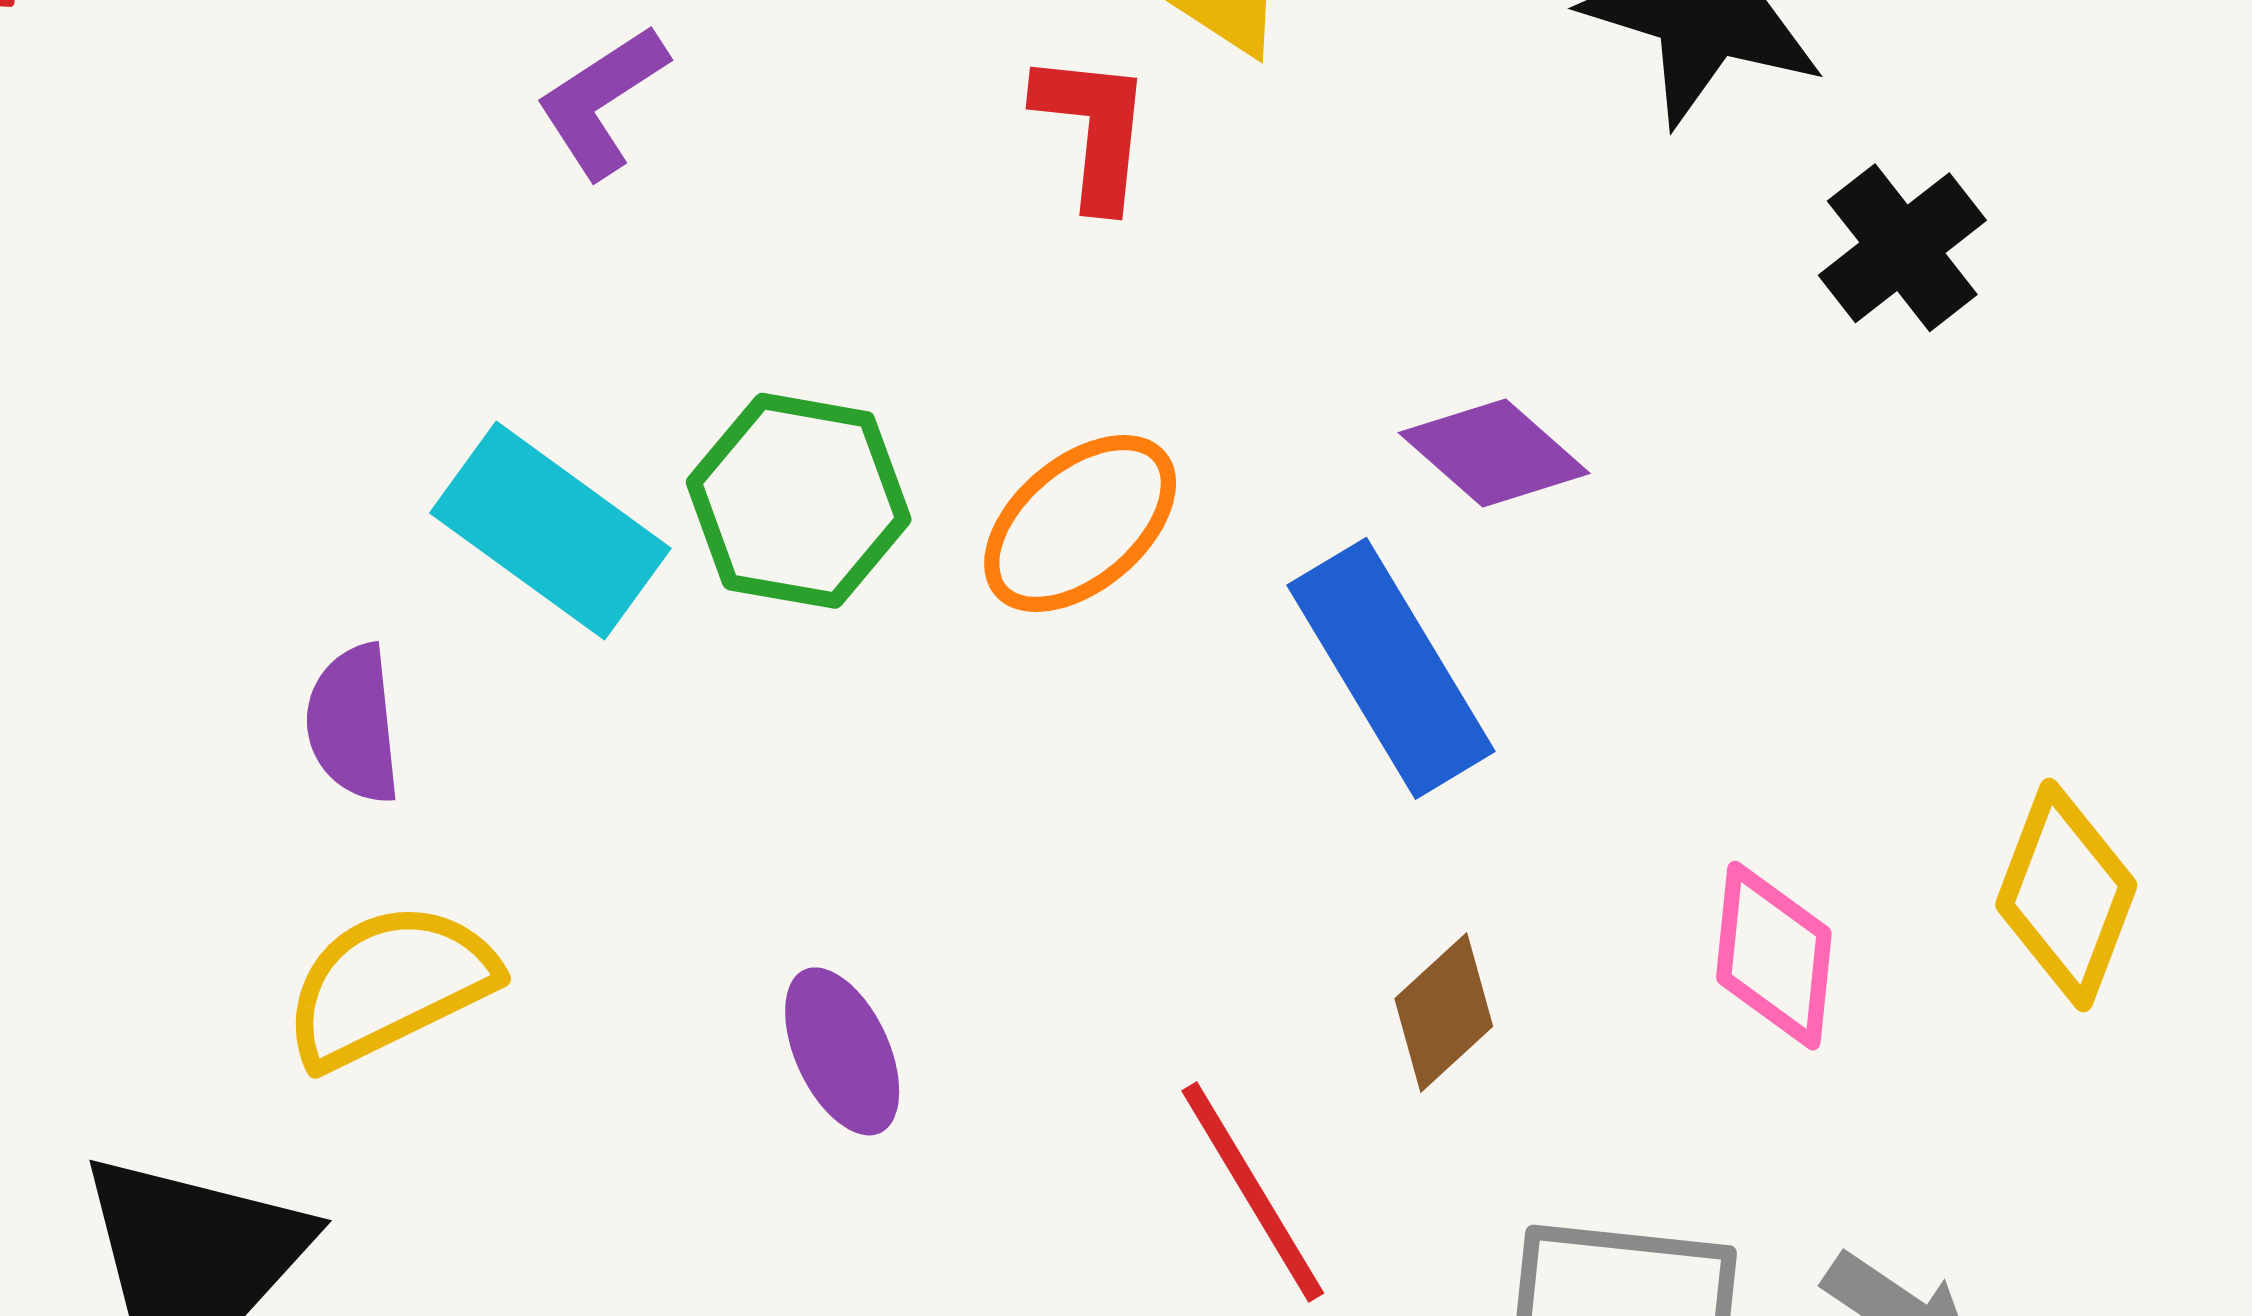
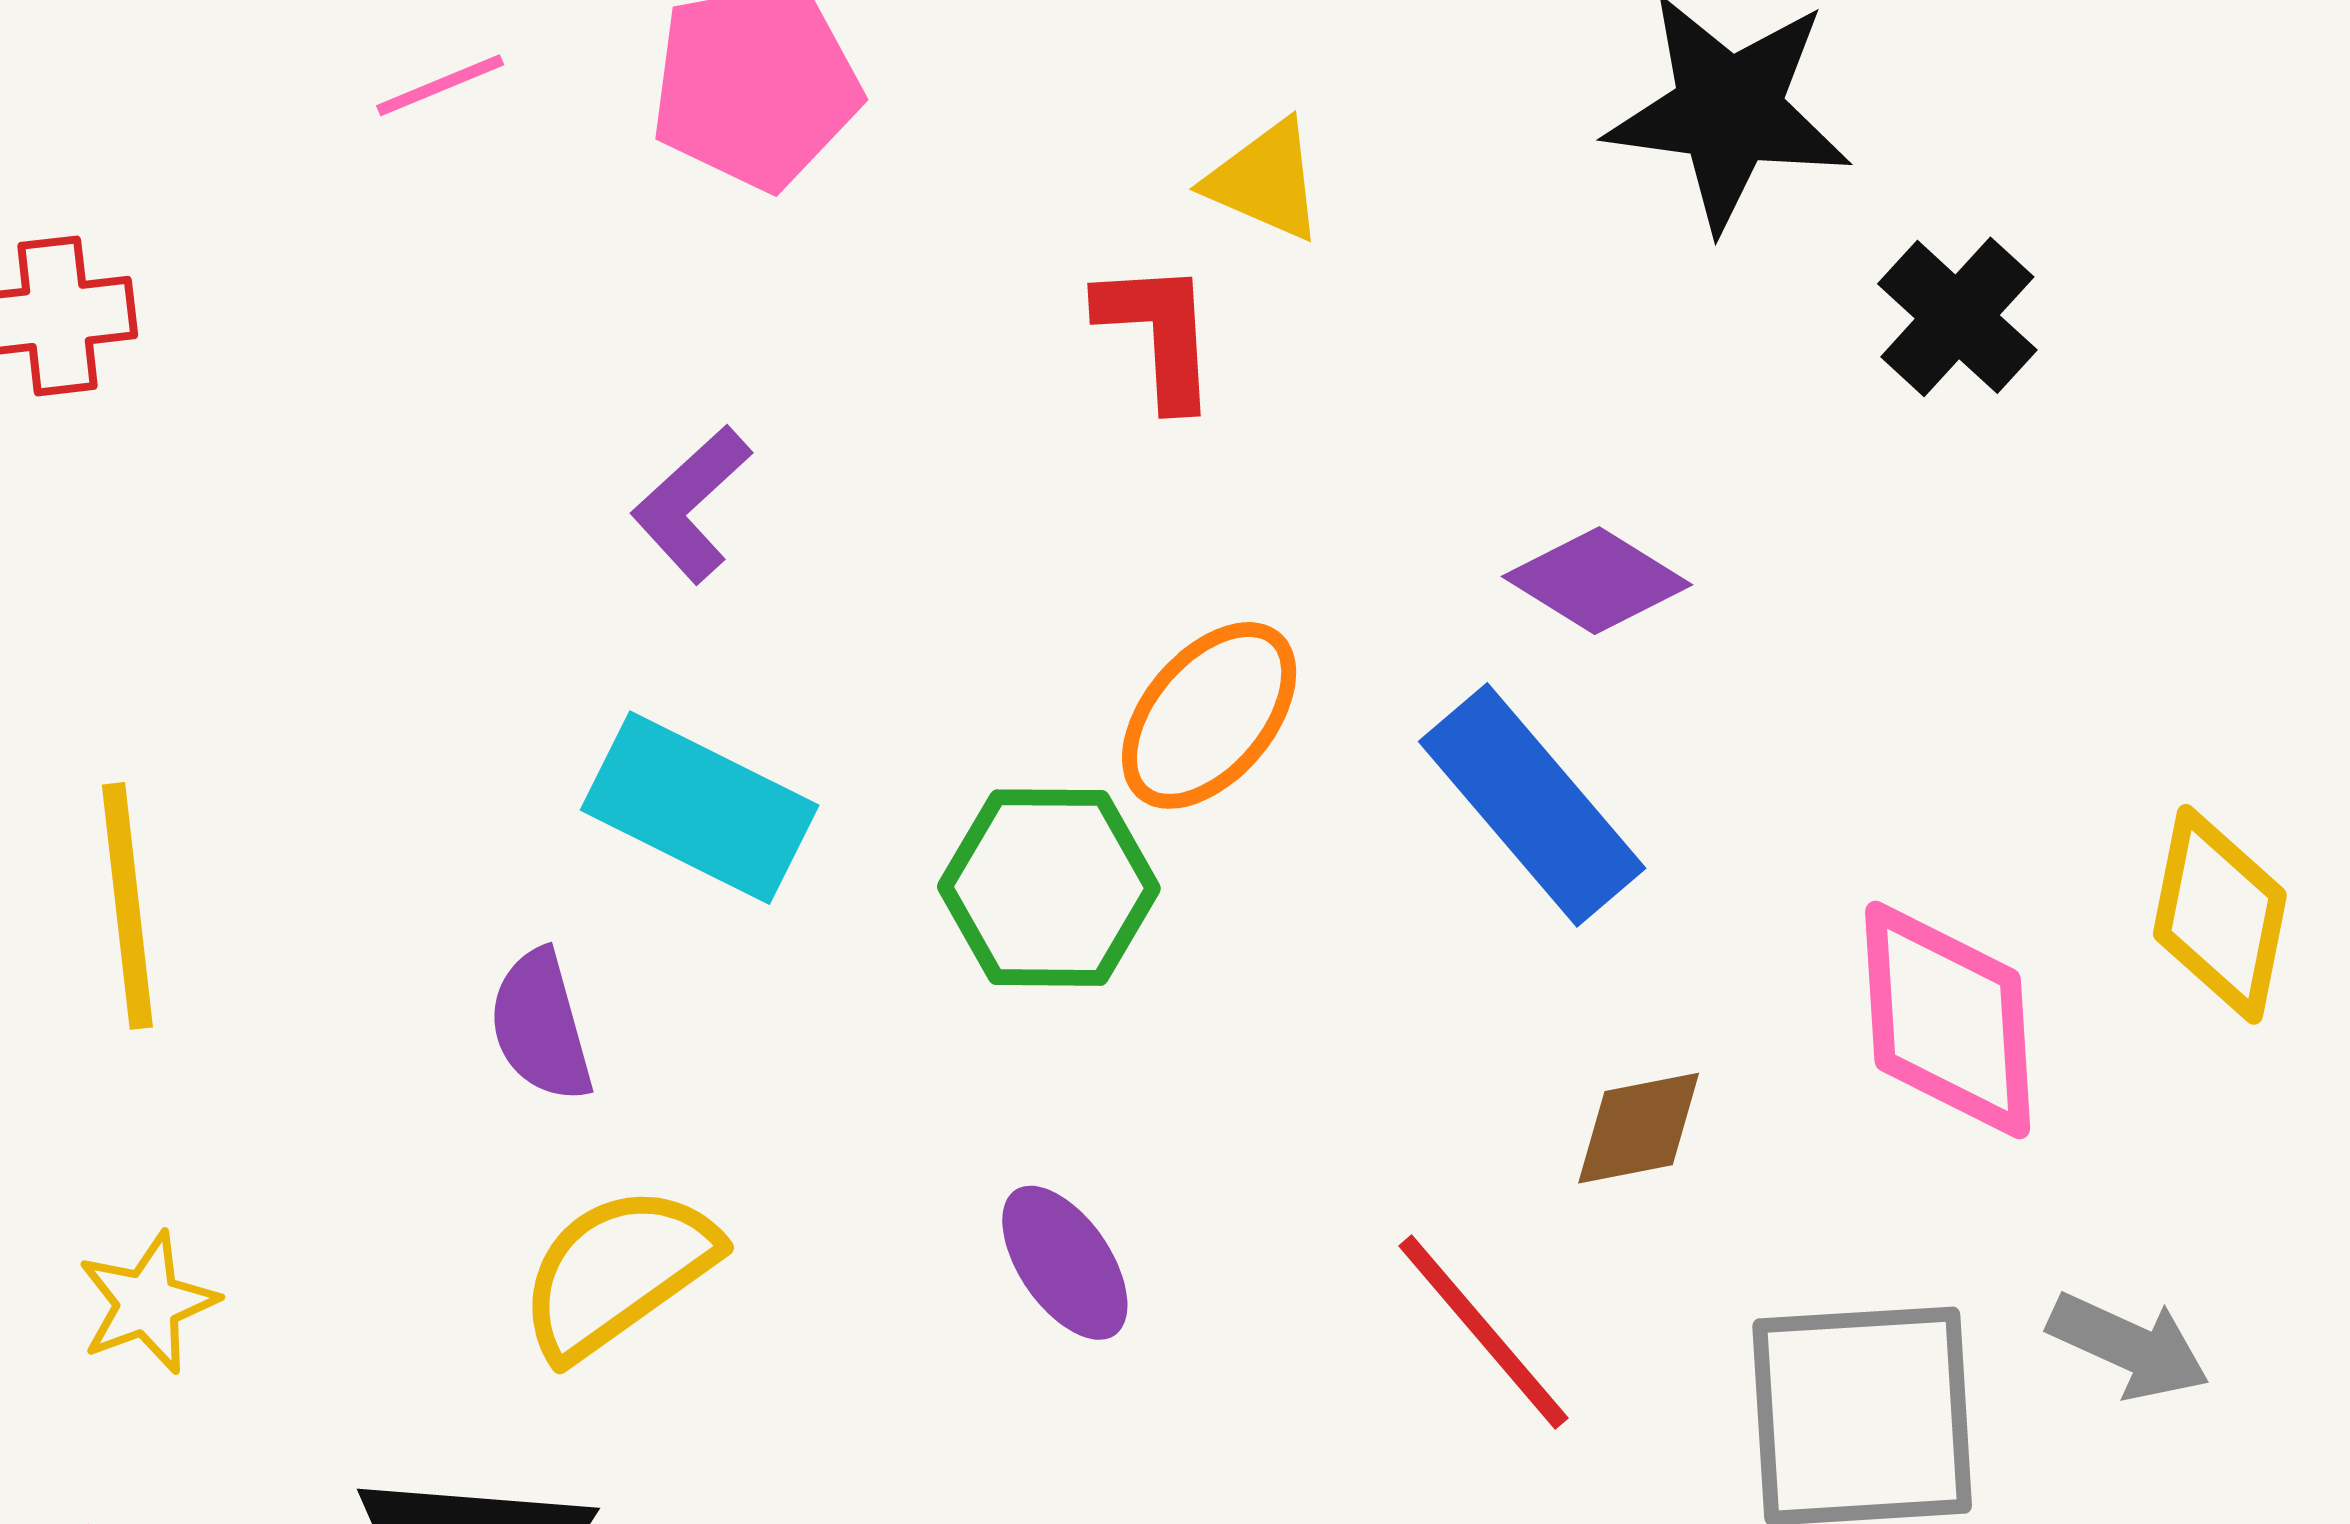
purple L-shape: (602, 101) -> (691, 504), moved
green hexagon: (799, 501) -> (1049, 888), moved
pink diamond: (1774, 956) -> (1948, 1020), size x1.4
brown diamond: (1444, 1012) -> (1639, 1128), turned 41

